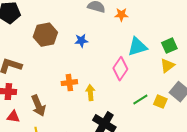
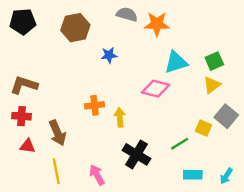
orange star: (121, 15) -> (157, 24), size x1.5
brown hexagon: (45, 35) -> (75, 28), moved
pink diamond: (120, 69) -> (156, 89), turned 70
green line: (140, 100) -> (180, 144), moved

